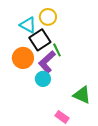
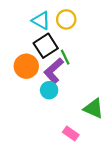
yellow circle: (48, 17) -> (66, 19), moved
cyan triangle: (28, 25) -> (41, 21), moved

